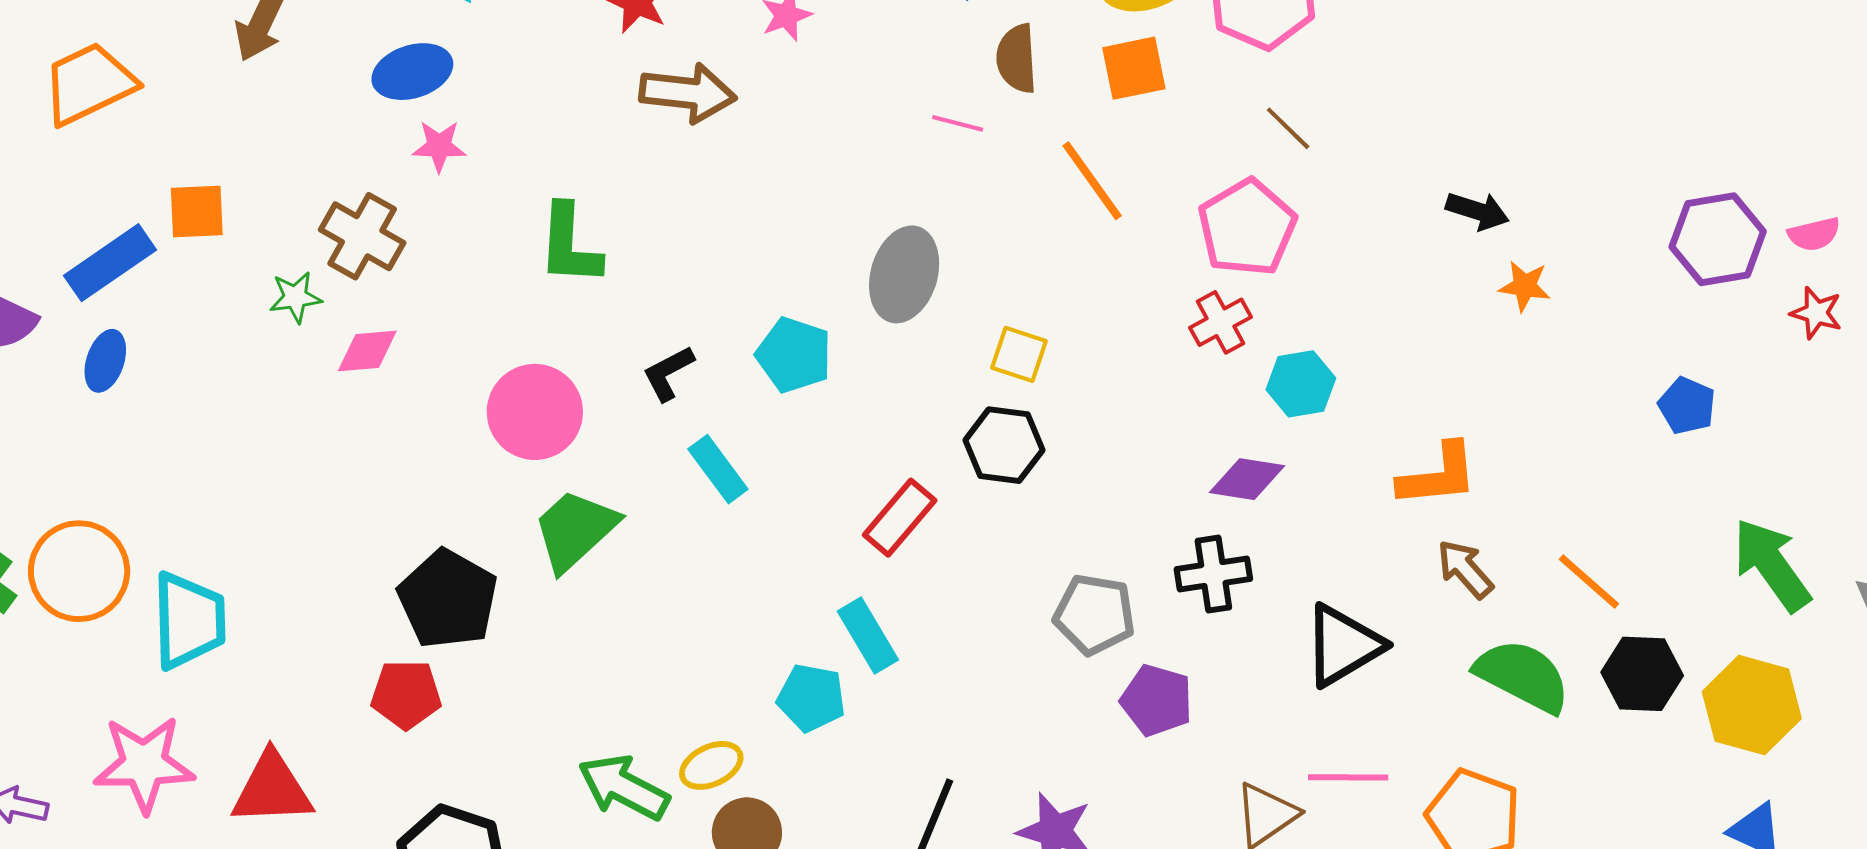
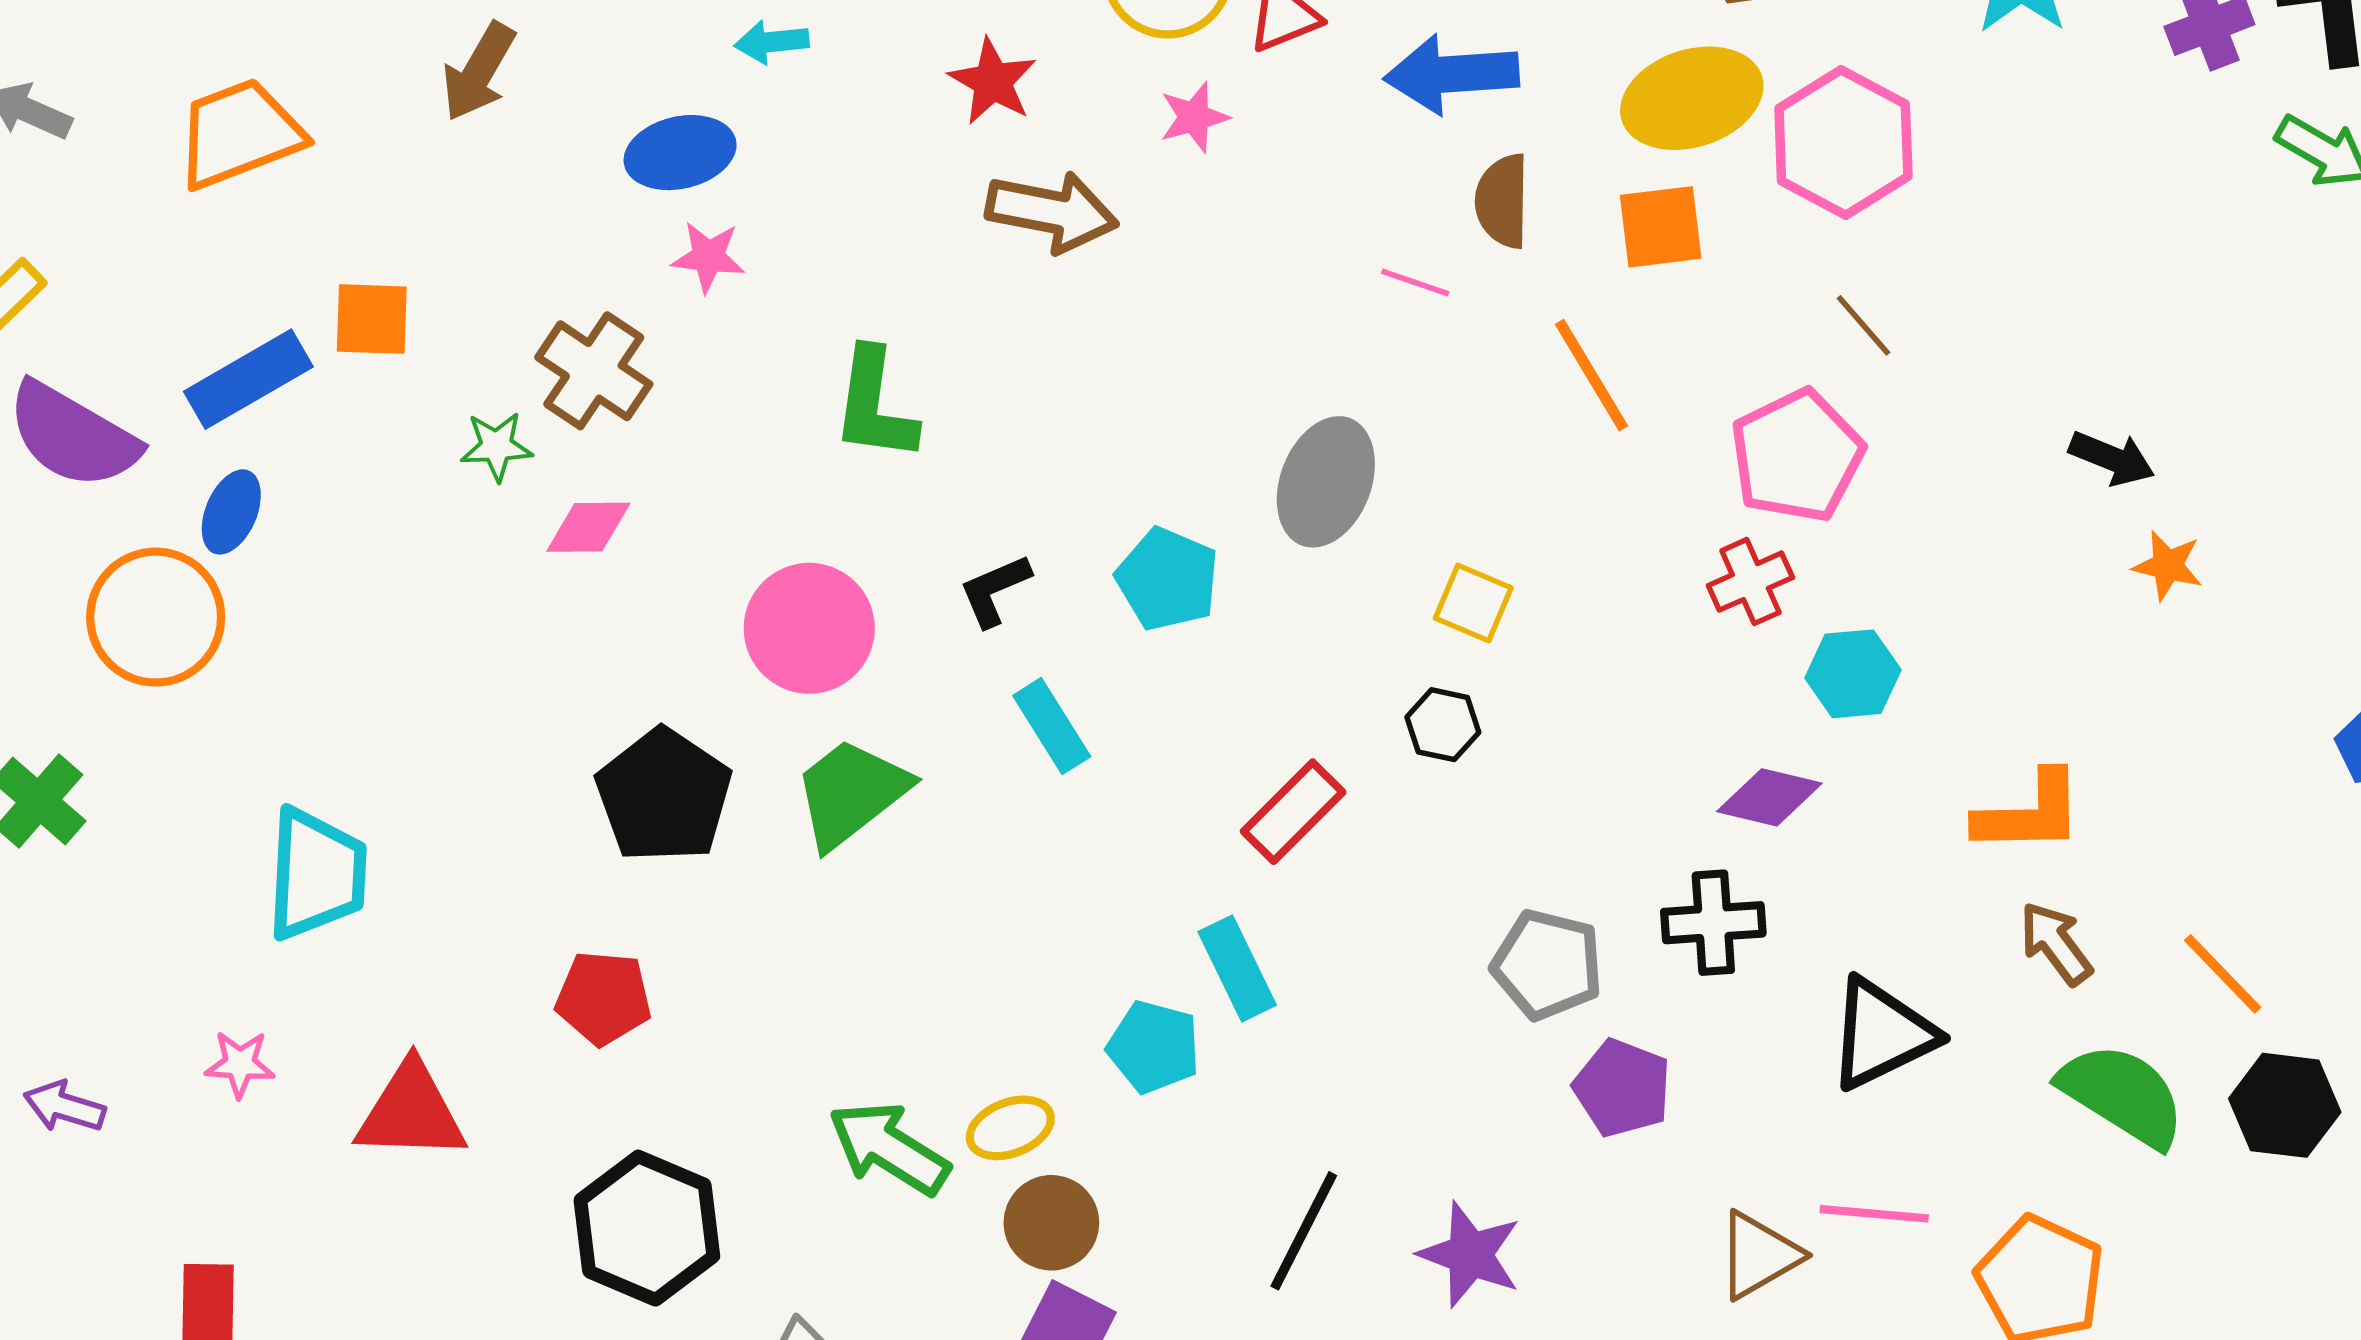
black hexagon: (1004, 445) -> (1443, 725), size x0.7
orange circle: (79, 571) -> (156, 617), moved
black pentagon: (448, 599) -> (664, 796), moved
pink star: (144, 764) -> (240, 1064), size x0.5

